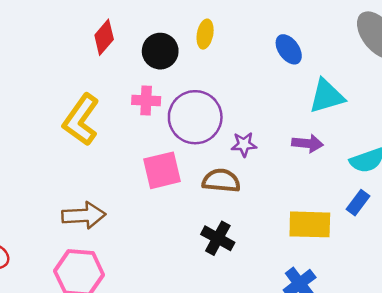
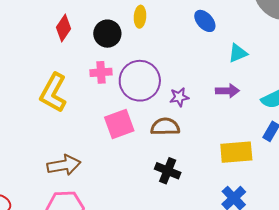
cyan triangle: (327, 96) -> (238, 53), size x0.7

